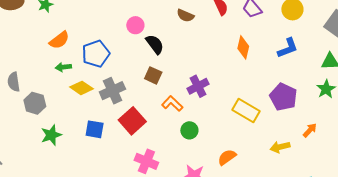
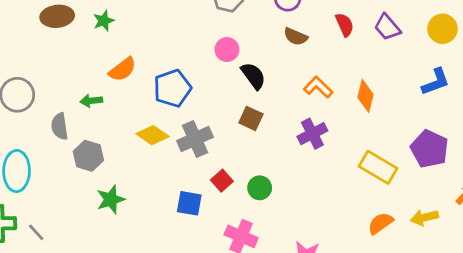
orange diamond: (243, 47) -> (365, 96), moved
green arrow: (63, 67) -> (91, 101), moved
orange L-shape: (172, 104) -> (318, 87), moved
red square: (132, 121) -> (222, 181), size x0.6
blue square: (95, 129) -> (189, 203), moved
green circle: (189, 130) -> (260, 188), moved
orange semicircle: (227, 157) -> (380, 223), moved

